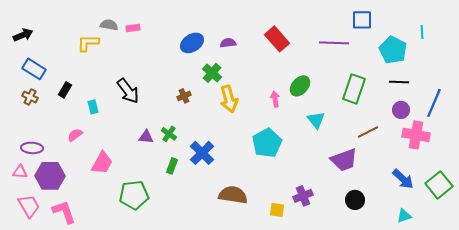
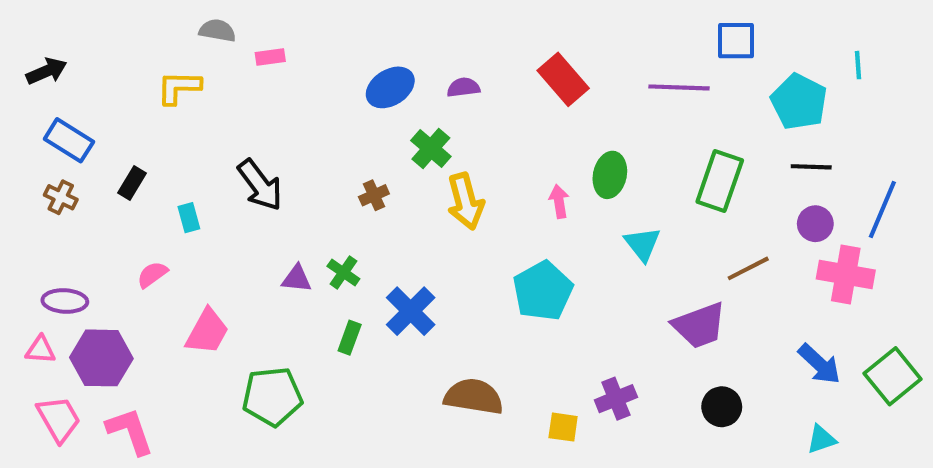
gray semicircle: (109, 25) -> (217, 31), moved
green ellipse: (300, 86) -> (610, 175), turned -30

